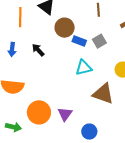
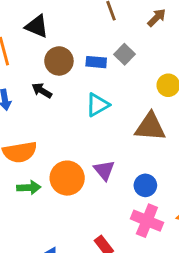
brown circle: (65, 28) -> (59, 61), moved
cyan triangle: (84, 68) -> (98, 105), moved
green arrow: (13, 127) -> (29, 188), moved

